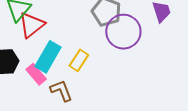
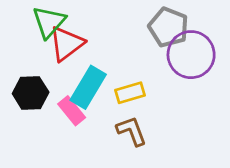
yellow rectangle: (79, 60) -> (130, 93), turned 40
brown L-shape: (61, 91) -> (132, 131), moved

